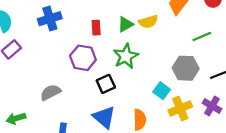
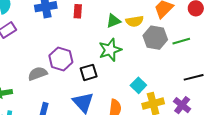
red rectangle: (96, 28) -> (78, 11), moved
purple hexagon: (83, 58) -> (61, 59), moved
gray hexagon: (186, 68) -> (155, 38), moved

